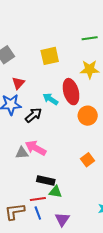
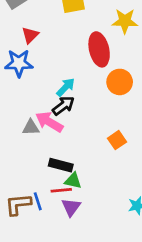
cyan arrow: (50, 99) -> (66, 87), moved, turned 98
black arrow: (33, 115) -> (63, 106), moved
red line: (38, 199) -> (61, 190), moved
blue line: (38, 213) -> (38, 201), moved
purple triangle: (62, 219) -> (71, 207), moved

